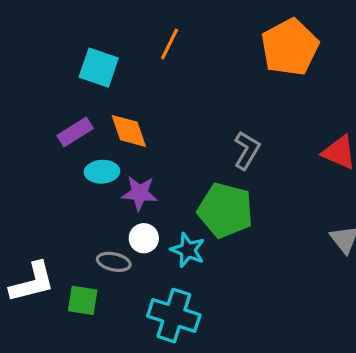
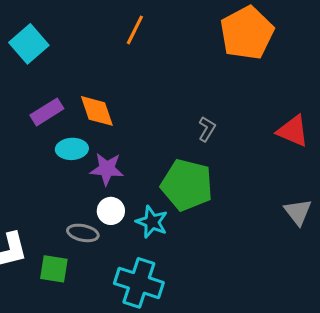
cyan square: (99, 68) -> (29, 44), moved, turned 30
gray L-shape: (247, 150) -> (207, 129), size x0.7

